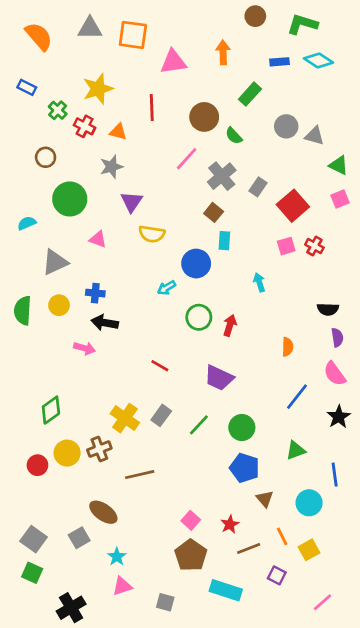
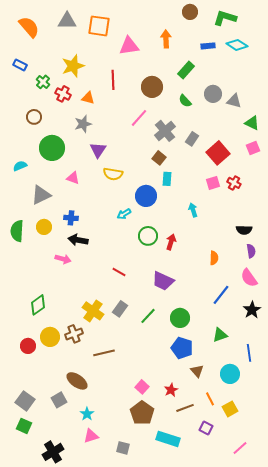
green semicircle: (234, 136) -> (185, 101), moved

